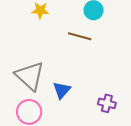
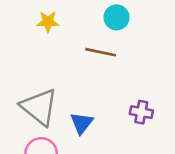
purple cross: (107, 103) -> (141, 112), moved

